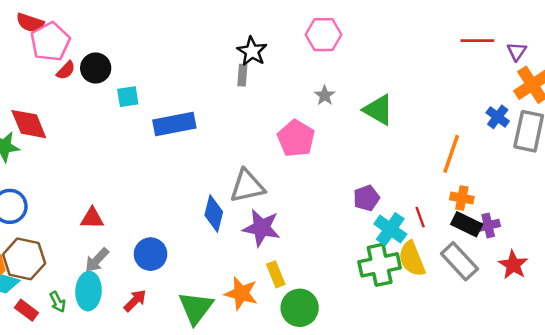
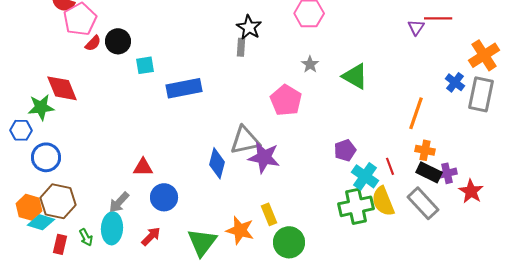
purple triangle: (517, 51) -> (416, 27), moved
red triangle: (92, 218) -> (143, 167), moved
purple star: (261, 228) -> (264, 157), moved
red star: (513, 265) -> (471, 191), moved
red rectangle: (26, 310) -> (60, 244), turned 66

